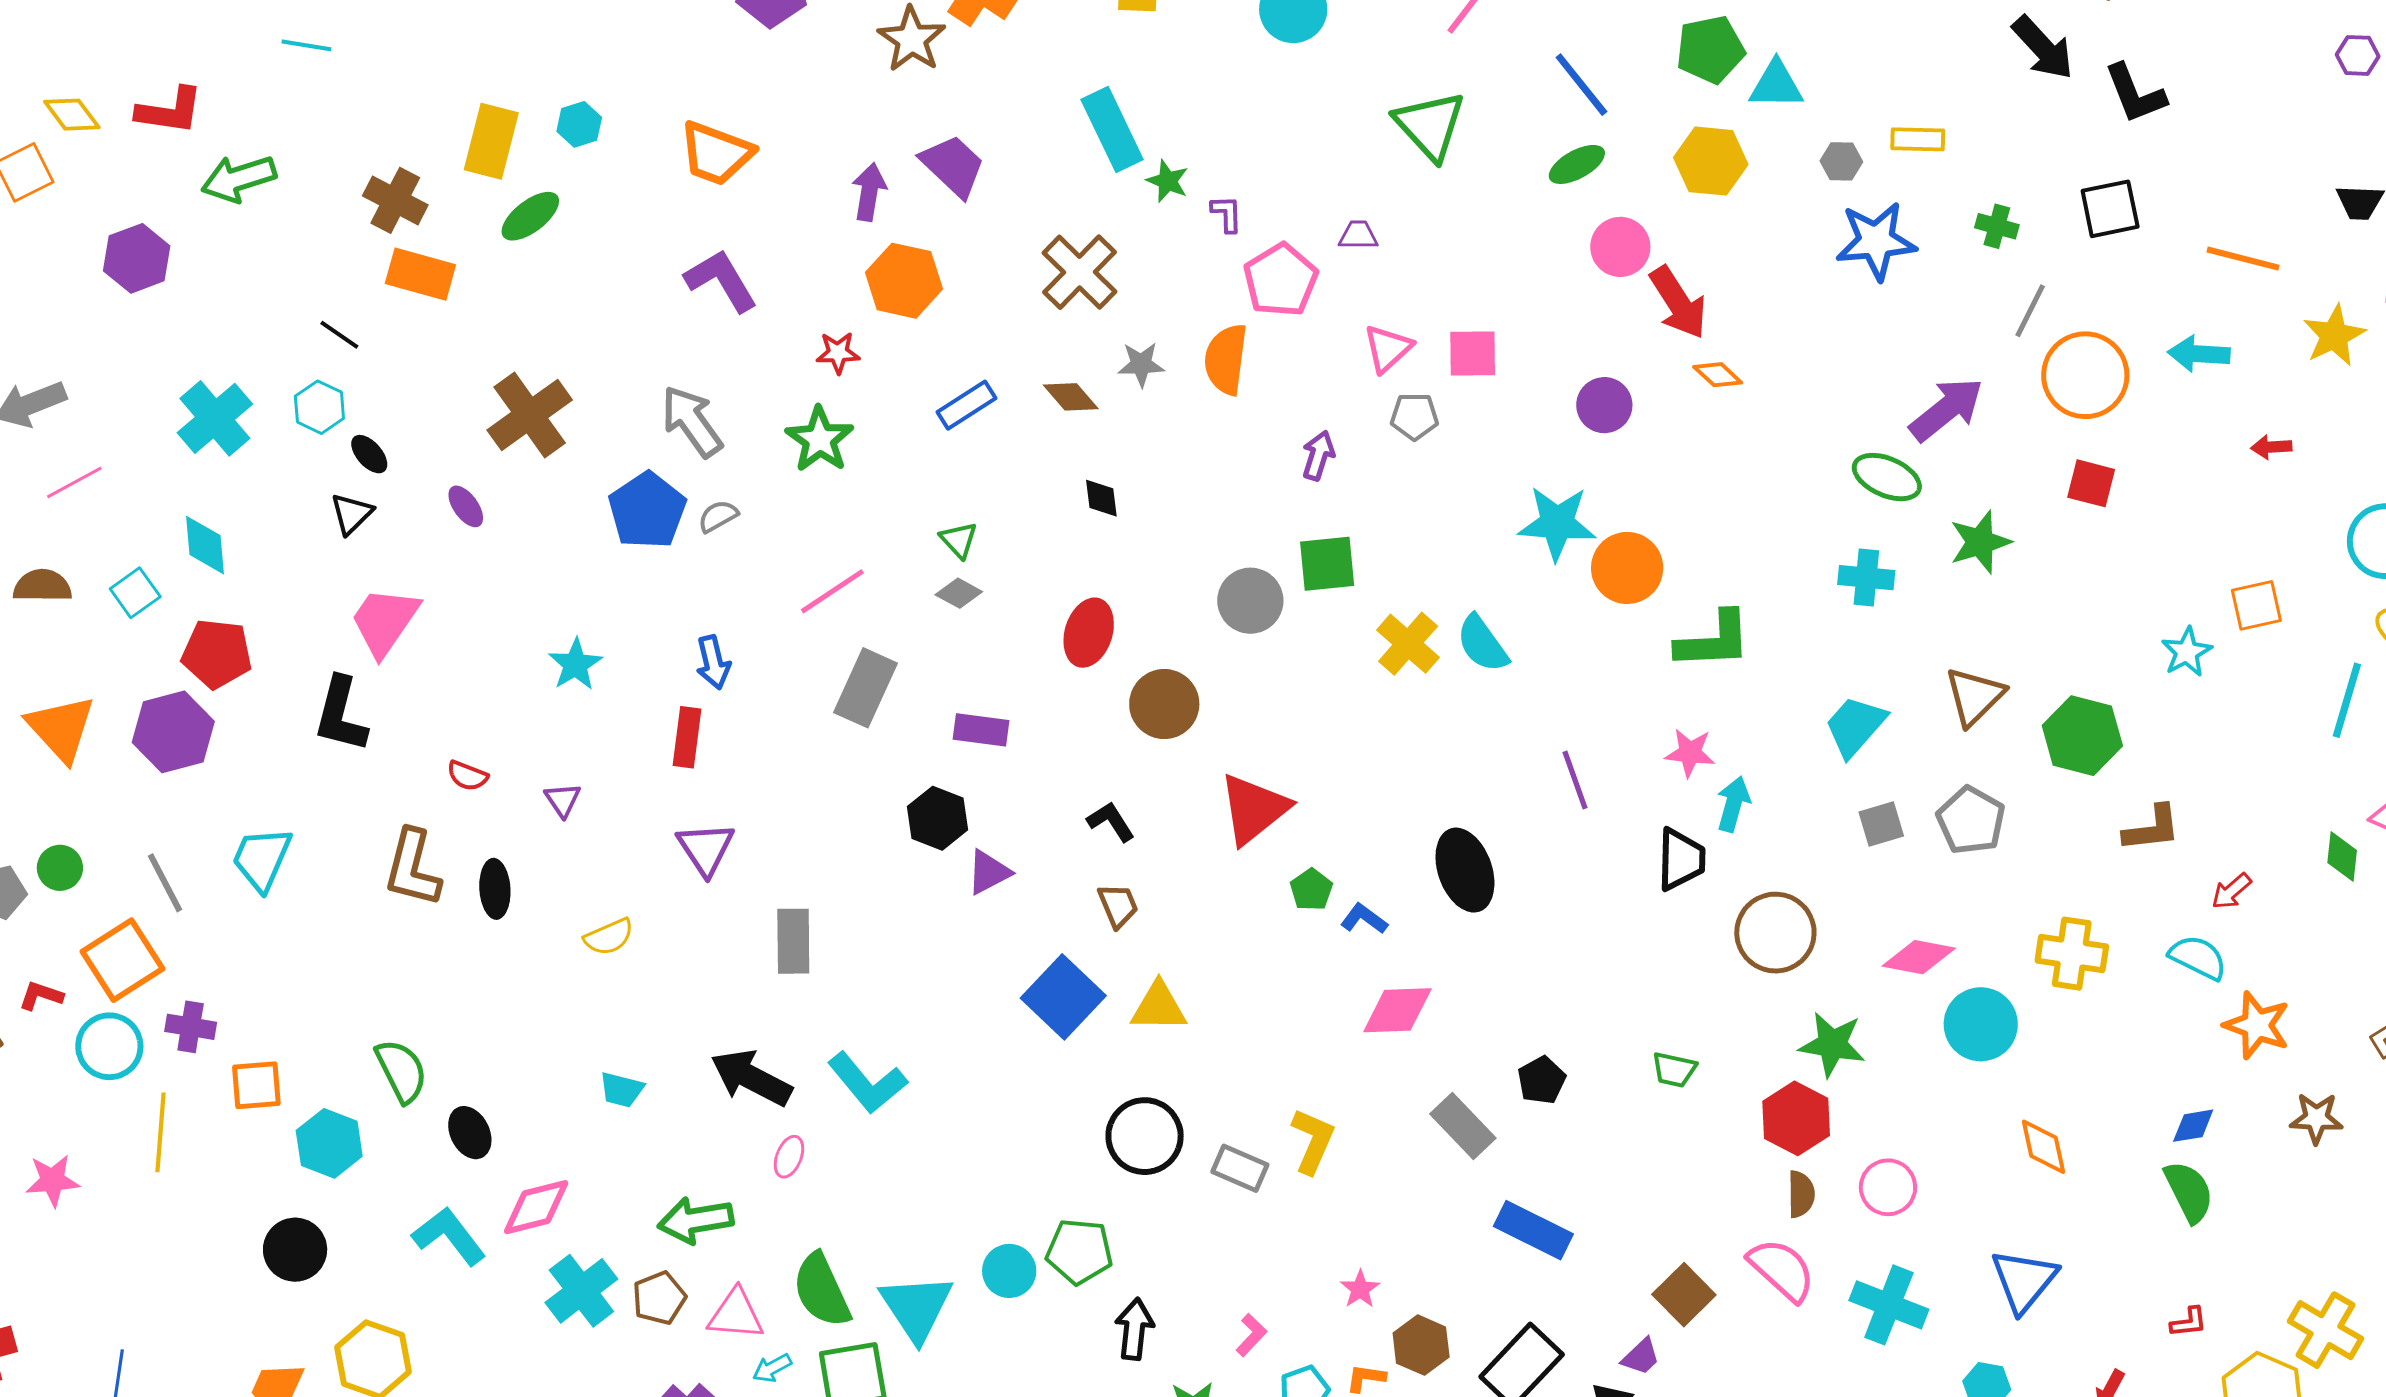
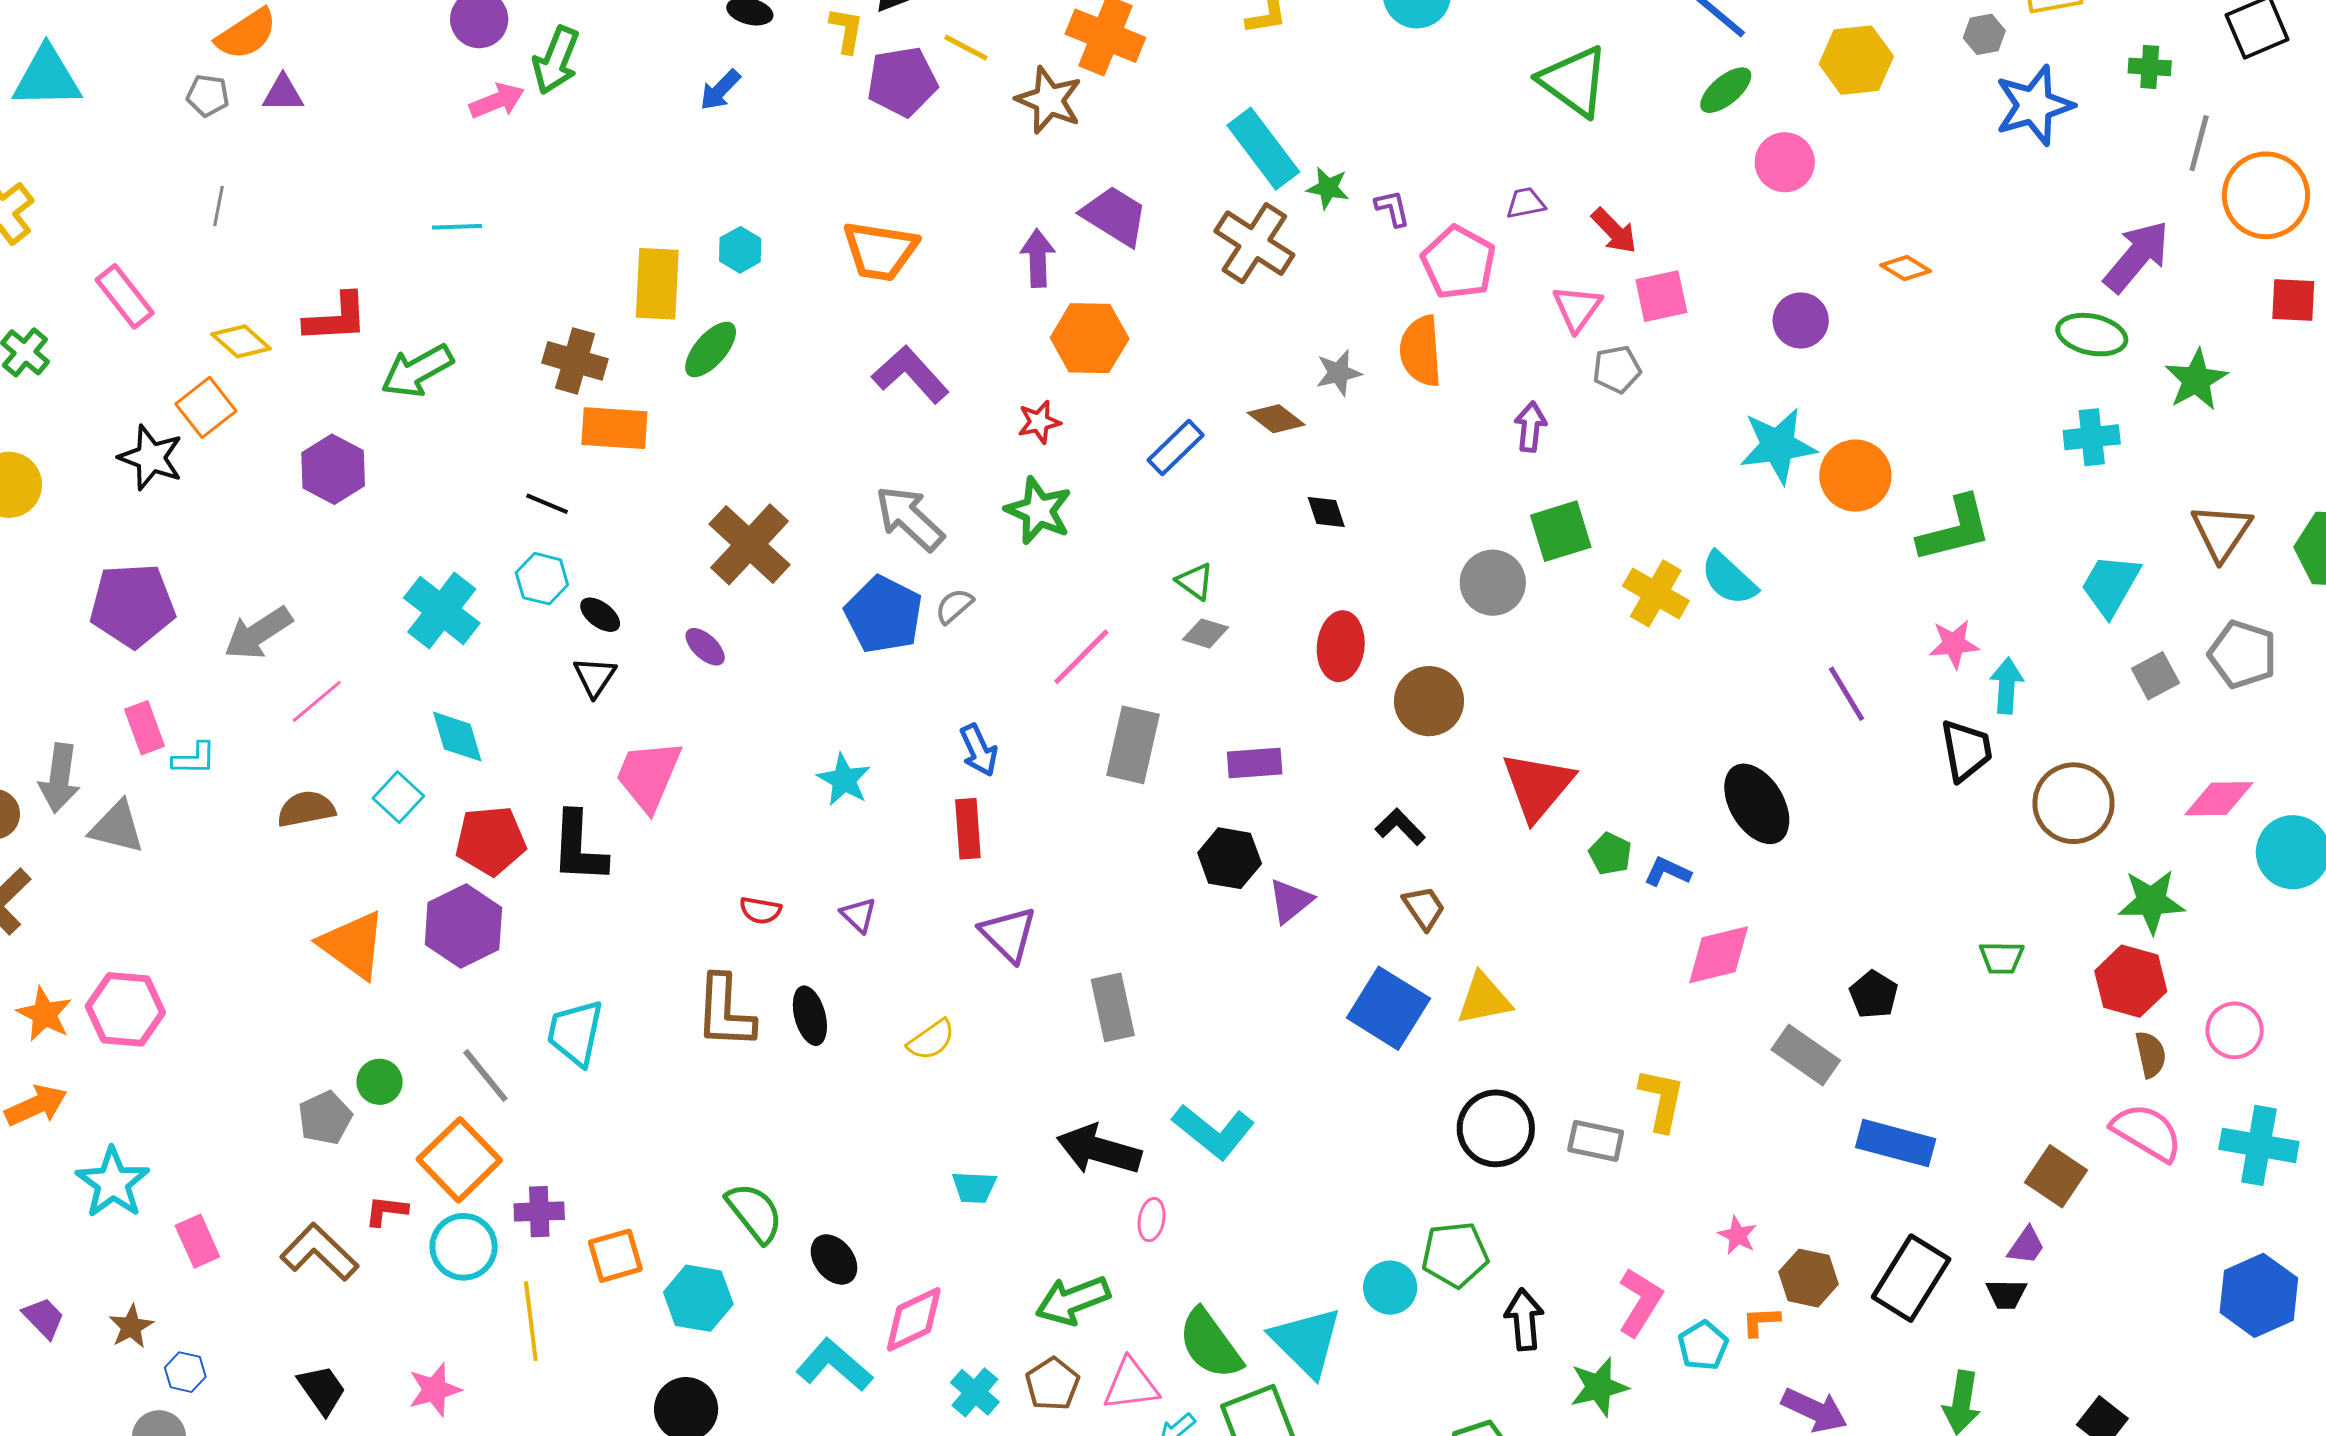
brown cross: (1080, 272) -> (1254, 243), moved
red arrow: (1678, 303) -> (1614, 231), moved, size x0.7
black L-shape: (341, 715) -> (579, 847), moved
cyan cross: (581, 1291) -> (975, 1392), size x0.7
pink L-shape: (1251, 1335) -> (1640, 1302), size x1.6

